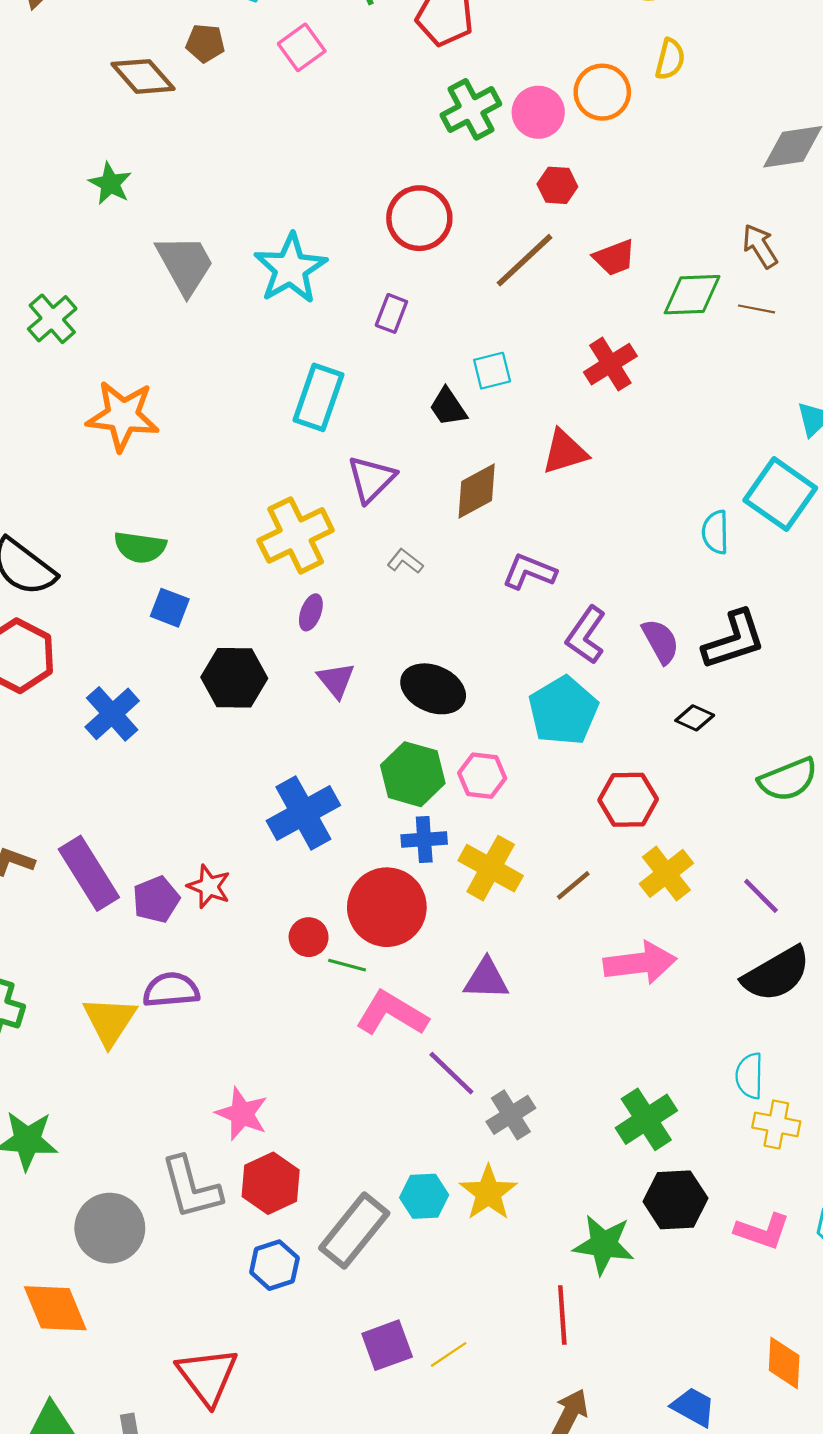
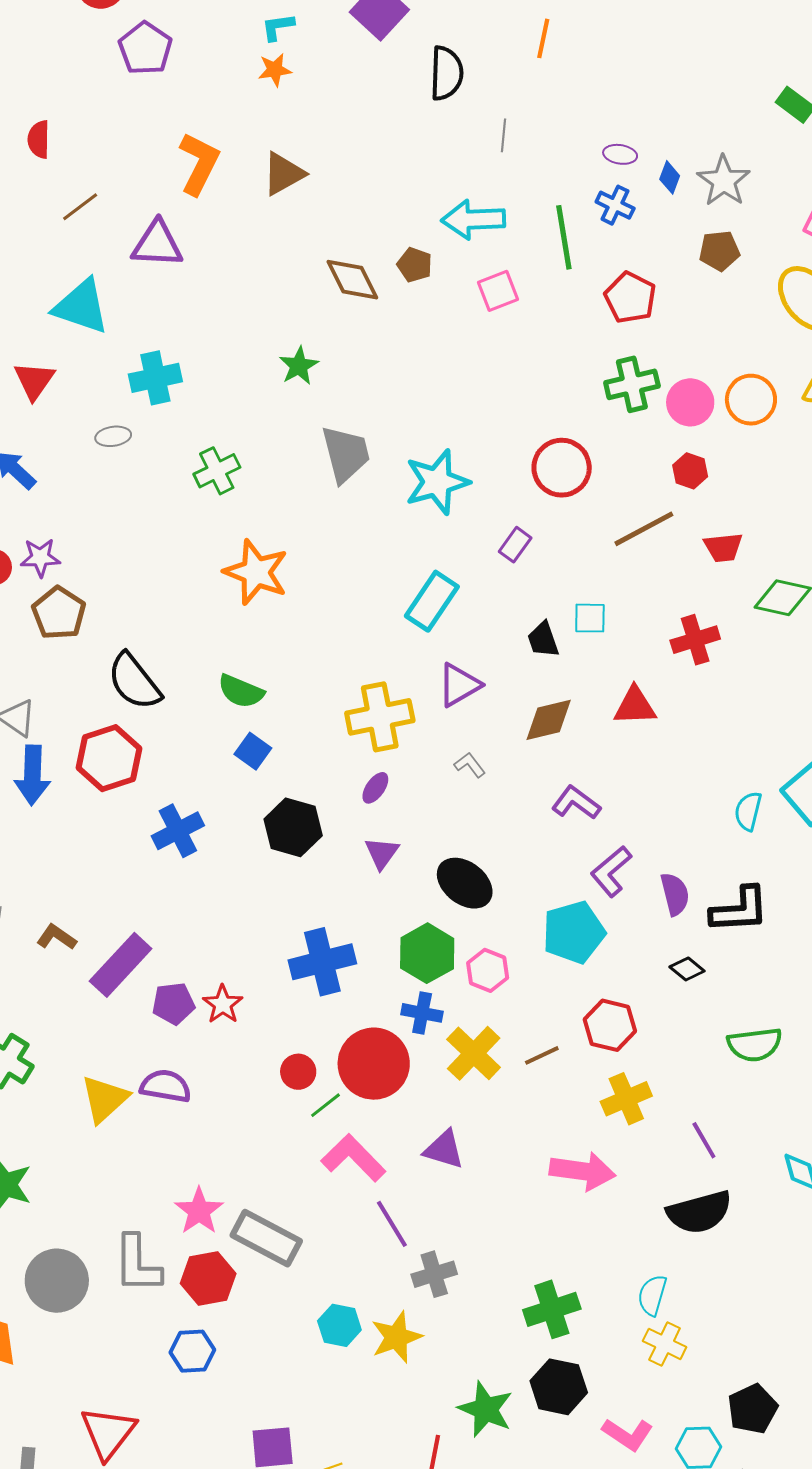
purple rectangle: (89, 873) -> (121, 965), turned 60
brown line: (573, 885) -> (542, 1055), moved
green line: (347, 965) -> (325, 1105), turned -68
gray rectangle: (354, 1231) -> (266, 1238), moved, turned 64

